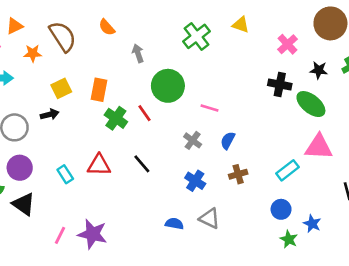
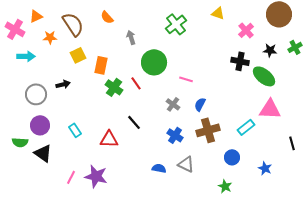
yellow triangle: (241, 25) -> (218, 13), moved
yellow square: (61, 88) -> (78, 55), moved
red triangle: (99, 165) -> (109, 139), moved
brown cross: (238, 174) -> (208, 130), size x1.6
blue circle: (281, 209) -> (232, 157), moved
green star: (289, 239) -> (225, 186), moved

